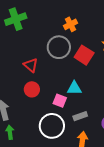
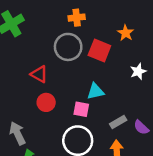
orange cross: (70, 24) -> (77, 18), turned 32
gray rectangle: (80, 116) -> (118, 122), moved

